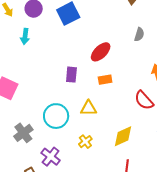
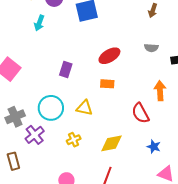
gray semicircle: (139, 34) -> (151, 48), turned 64
purple rectangle: (71, 75) -> (66, 70), moved
purple cross: (51, 157) -> (35, 135), moved

